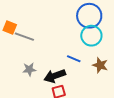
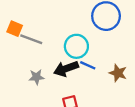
cyan circle: (91, 36) -> (76, 46), moved
black arrow: (55, 76) -> (66, 69), moved

